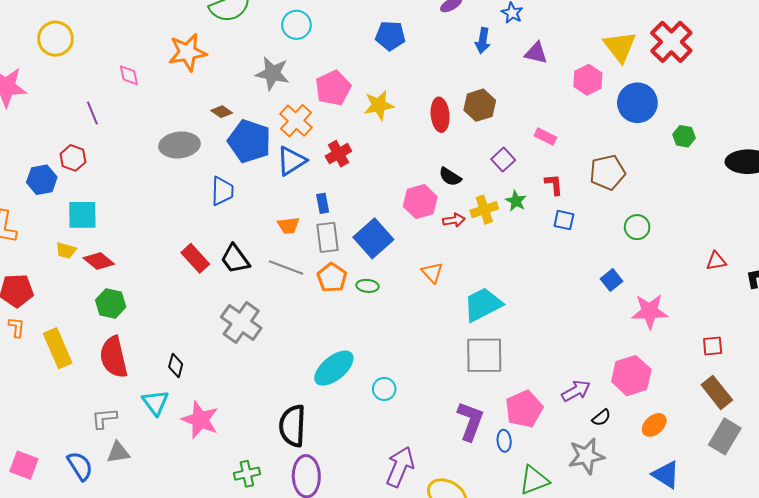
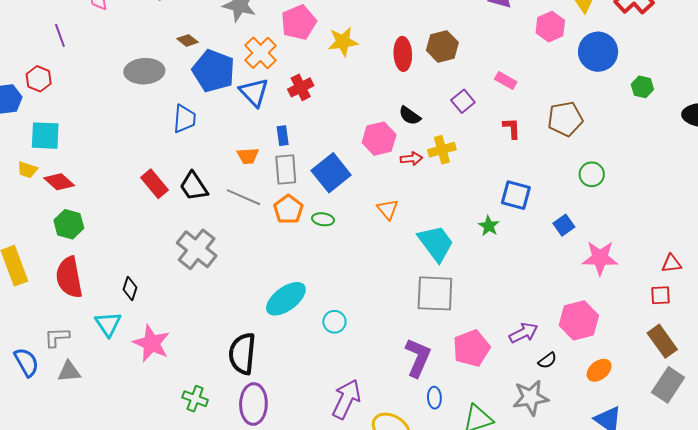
blue triangle: (291, 161) -> (254, 92), turned -44
green star: (516, 201) -> (489, 226), moved
blue square: (564, 220) -> (516, 195), moved, size x1.4
red triangle: (716, 261) -> (671, 263), moved
cyan trapezoid: (483, 305) -> (436, 243), turned 78
blue ellipse: (504, 441) -> (434, 398), moved
blue semicircle: (80, 466) -> (26, 362), moved
green cross: (247, 474) -> (195, 399), turned 30

